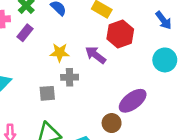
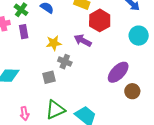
purple rectangle: (25, 33) -> (24, 32), turned -40
gray cross: (70, 77) -> (65, 62), turned 32
brown circle: (112, 123) -> (132, 91), moved

